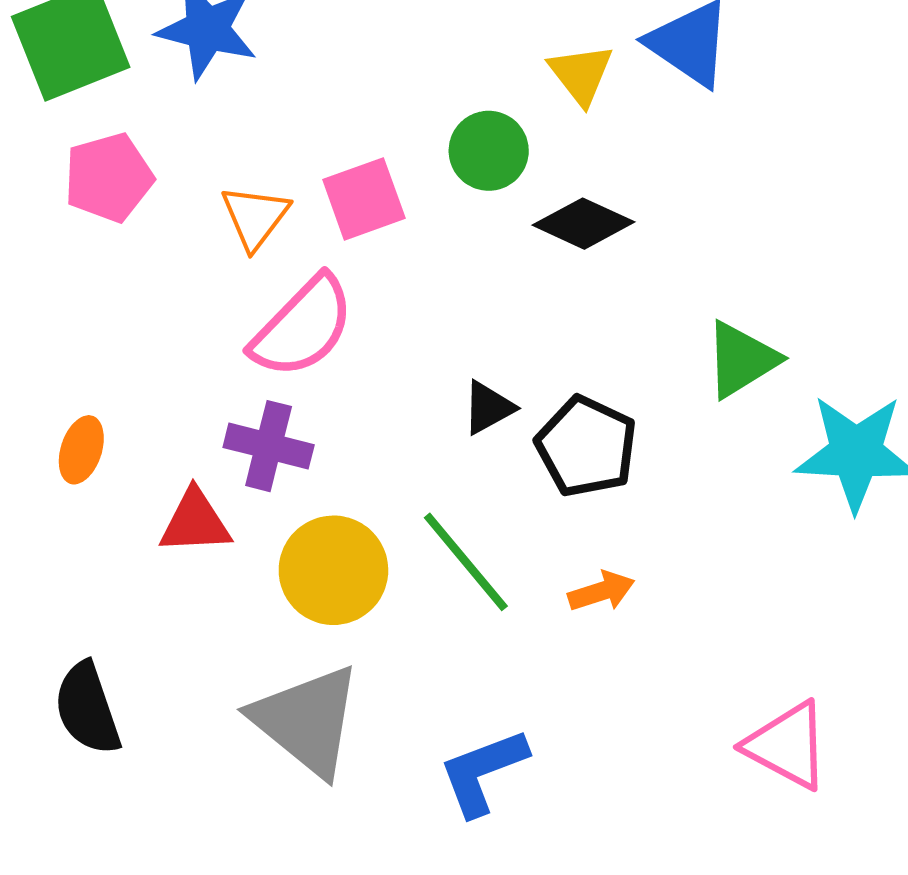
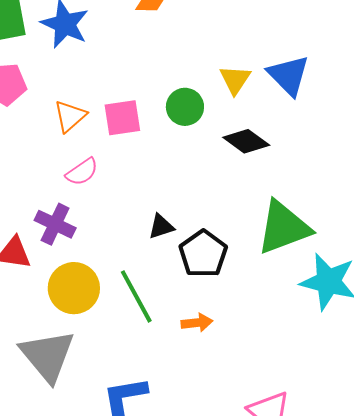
black diamond: (584, 224) -> (246, 141), moved
pink semicircle: (303, 327) -> (82, 172), size x0.6
green triangle: (741, 360) -> (284, 228), size x1.5

